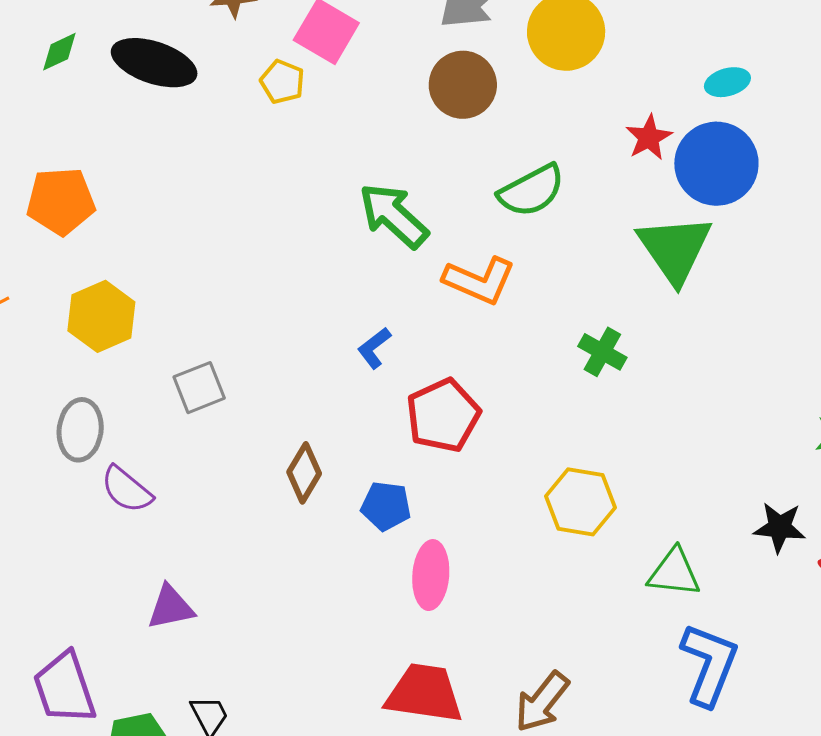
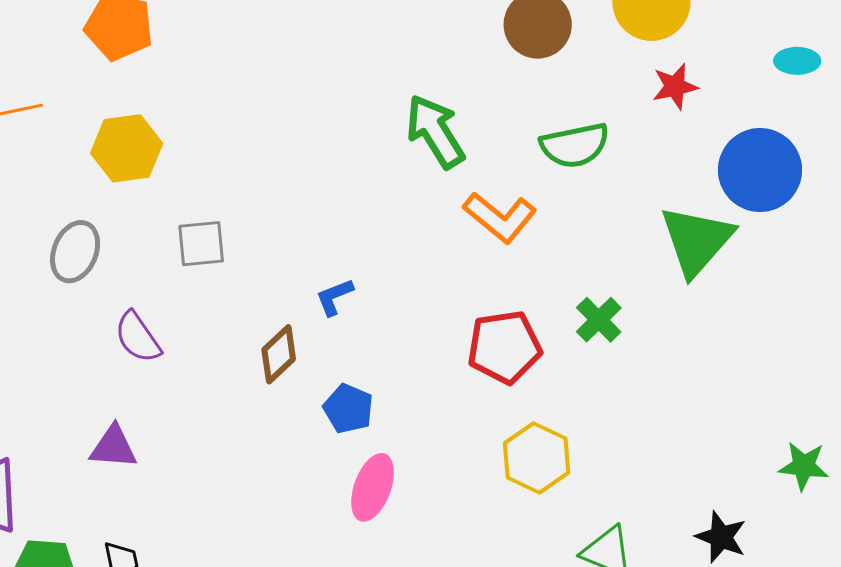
cyan ellipse: (727, 82) -> (797, 61), moved
red star: (649, 138) -> (675, 87), moved
blue L-shape: (374, 348) -> (334, 297), moved
red pentagon: (443, 415) -> (504, 347), moved
purple semicircle: (127, 490) -> (138, 337), moved

